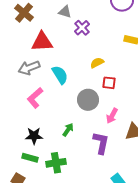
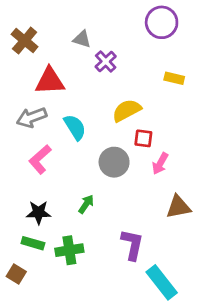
yellow semicircle: (97, 63) -> (127, 110), size x1.5
pink arrow: (112, 116) -> (160, 164), moved
purple L-shape: (101, 143) -> (132, 245), moved

